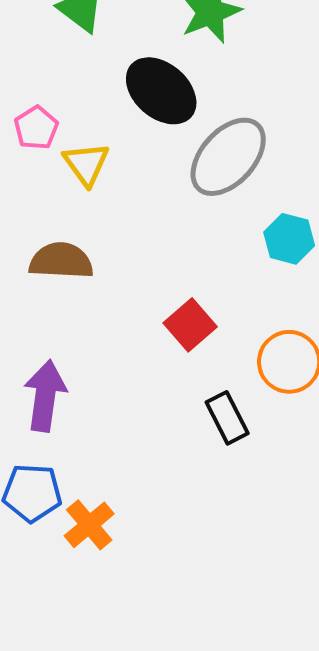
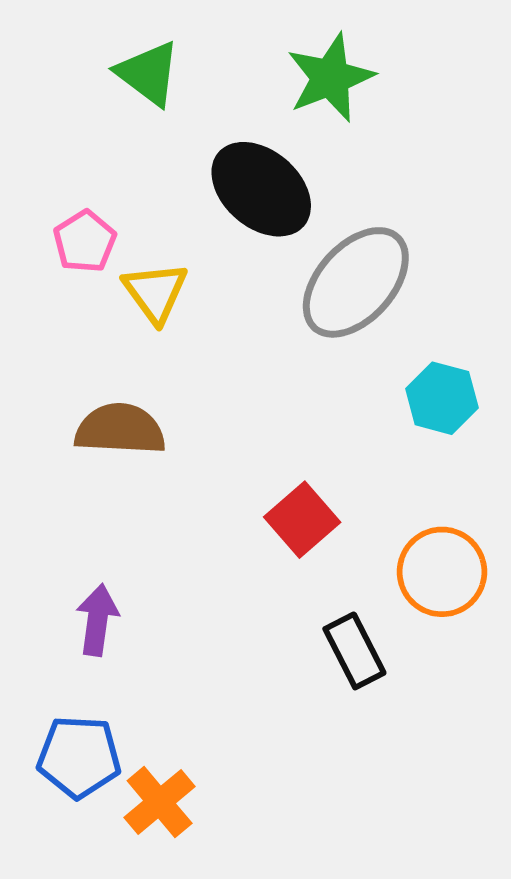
purple arrow: (45, 396) -> (97, 620), size x0.7

